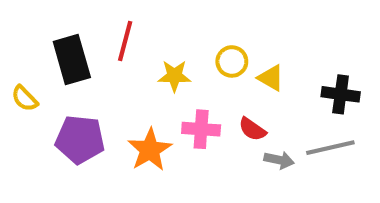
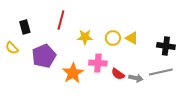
black rectangle: (72, 59) -> (25, 27), moved, size x0.6
yellow circle: (232, 61) -> (113, 38), moved
red semicircle: (252, 129) -> (118, 74), moved
purple pentagon: (80, 139) -> (44, 56), moved, turned -30

